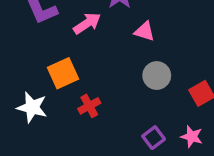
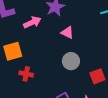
red cross: (89, 106) -> (26, 74), turned 32

